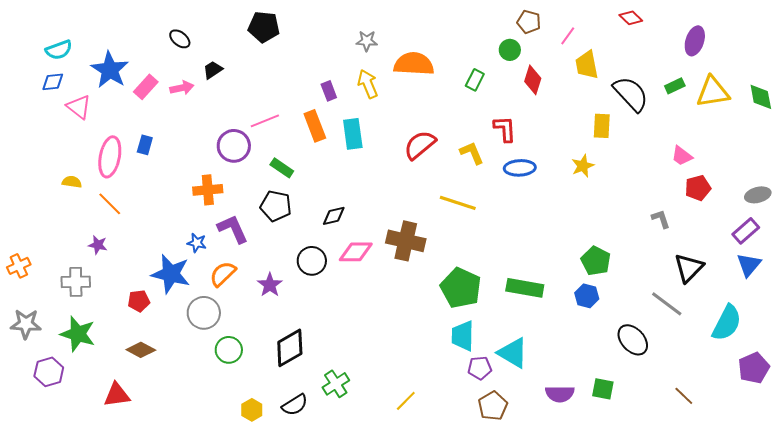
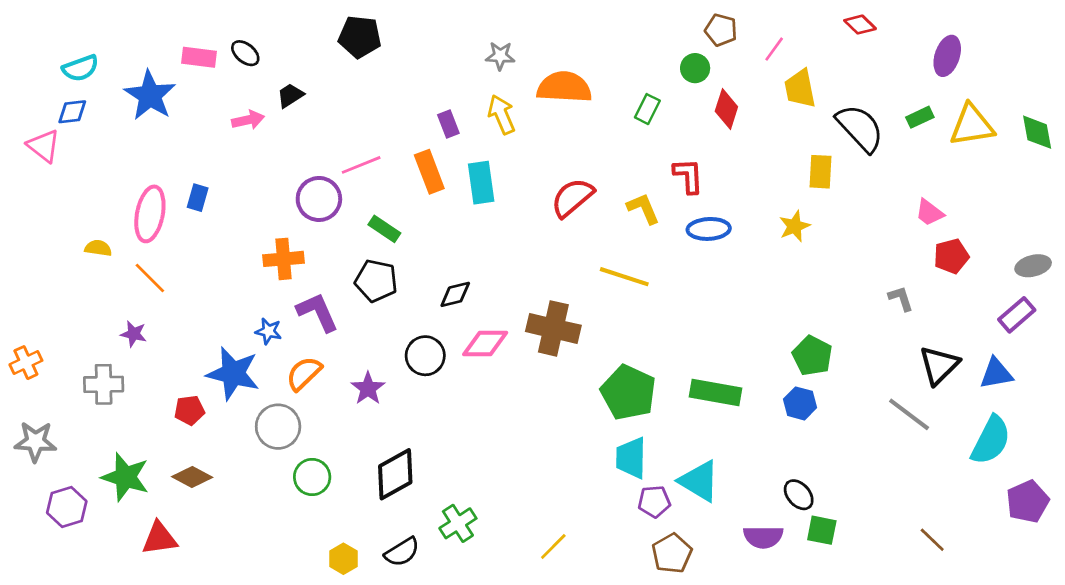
pink rectangle: (146, 87) -> (199, 57), moved, turned 55
pink triangle: (79, 107) -> (44, 146), moved
blue triangle: (749, 265) -> (996, 373), moved, turned 40
green star: (78, 334) -> (125, 477), moved
black ellipse: (633, 340) -> (799, 495), moved, size x0.7

